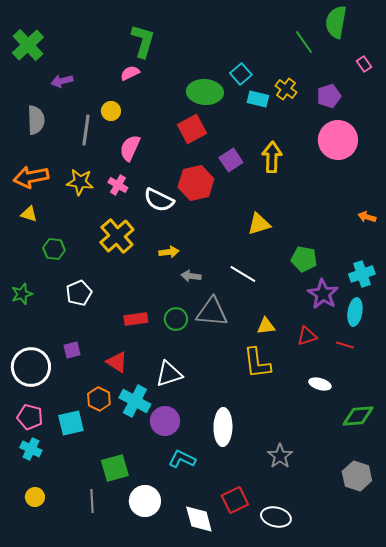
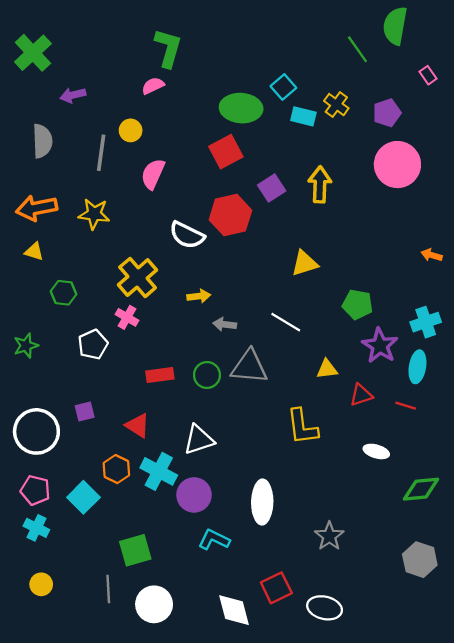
pink cross: (118, 185) -> (127, 317), moved
yellow triangle: (266, 326) -> (327, 369), moved
cyan square: (71, 423) -> (83, 497), turned -32
white circle: (145, 501) -> (154, 604), moved

